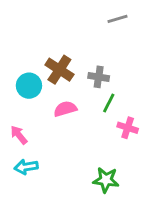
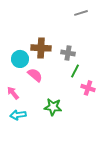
brown cross: (59, 70) -> (41, 48), turned -30
pink semicircle: (65, 109) -> (35, 75), moved, turned 56
green star: (106, 180) -> (53, 107), moved

